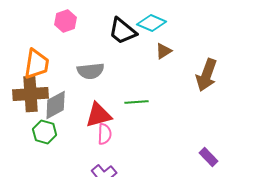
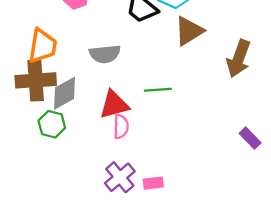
brown triangle: (164, 51) -> (189, 31), size x1.6
purple rectangle: (209, 157) -> (250, 138), moved

